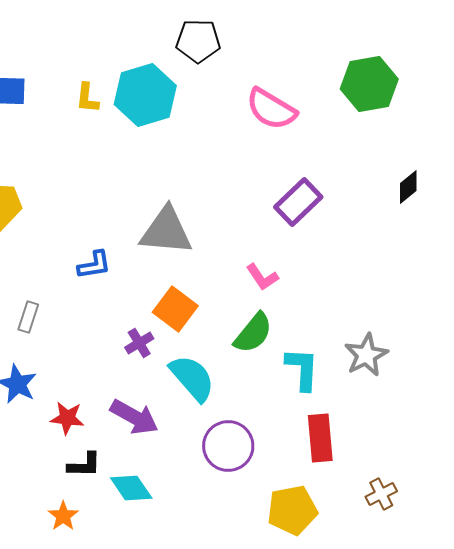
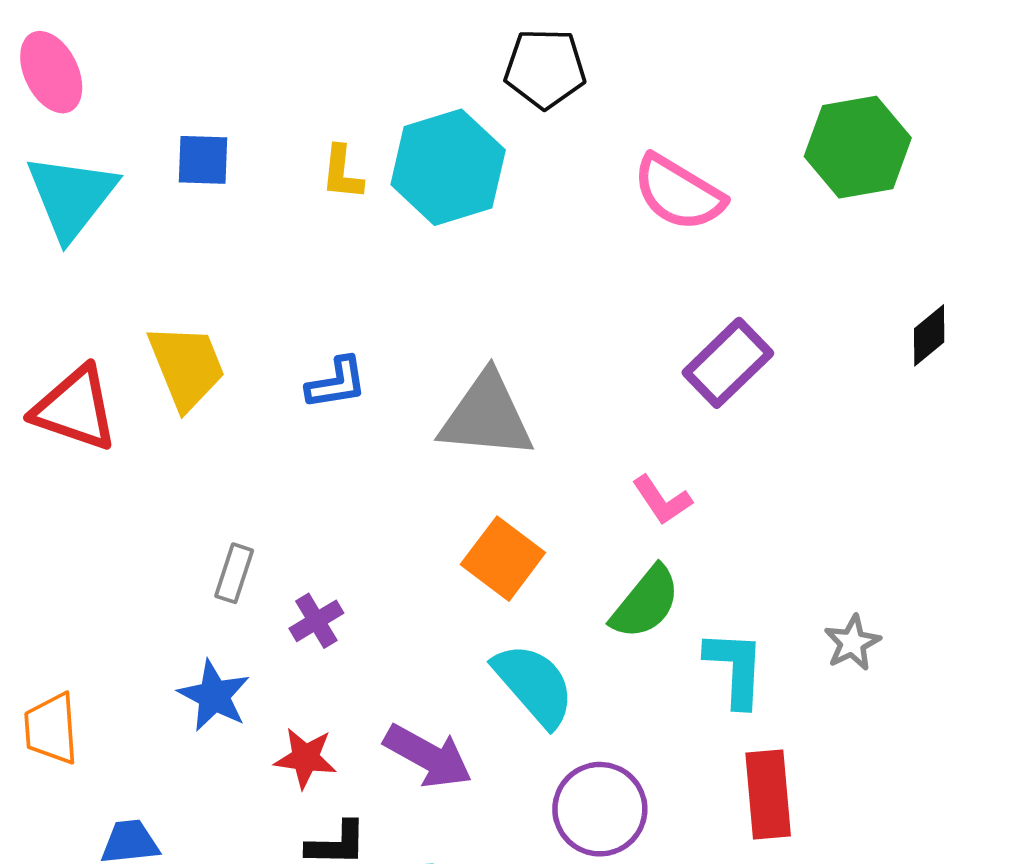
blue L-shape: (94, 265) -> (337, 383), moved
purple cross: (139, 343) -> (316, 621), moved
gray star: (366, 355) -> (852, 643), size x0.7

